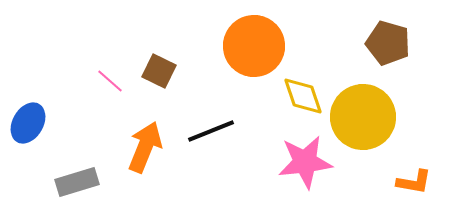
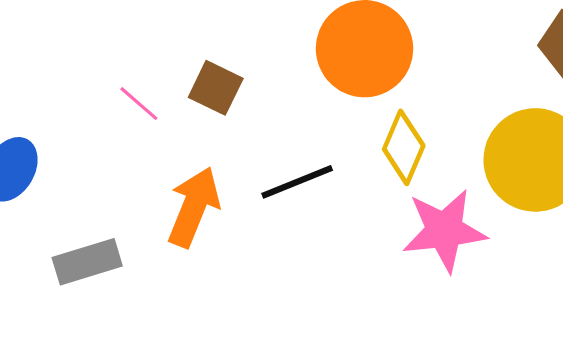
yellow diamond: (303, 96) -> (404, 147), moved, turned 42

